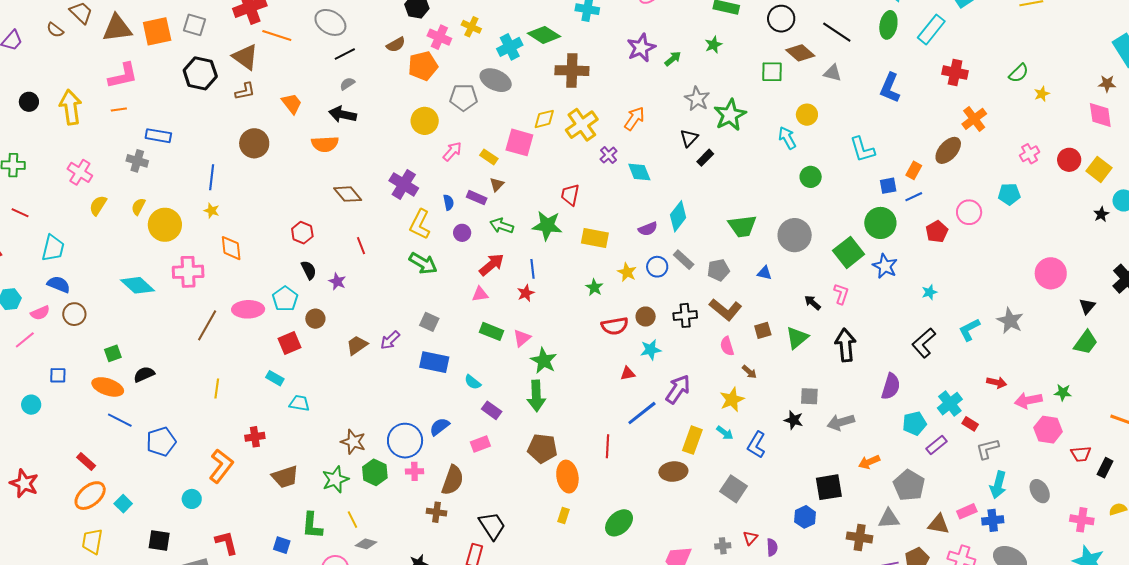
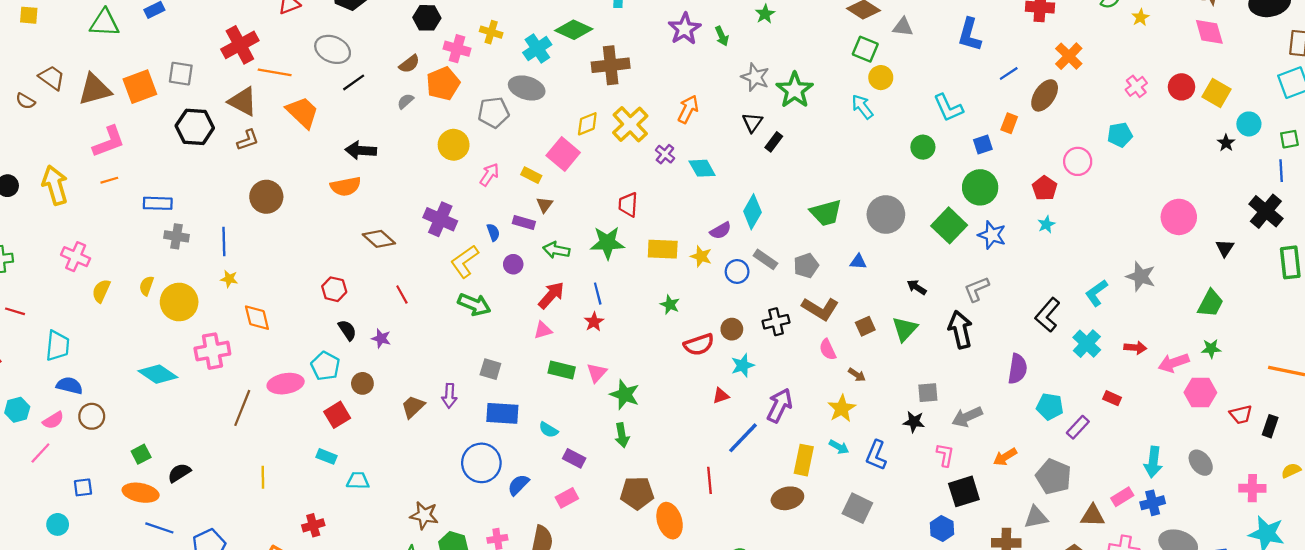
green arrow: (673, 59) -> (722, 36), turned 114
green square: (772, 72) -> (865, 49), moved, turned 30
gray semicircle: (347, 84) -> (405, 101), moved
orange trapezoid: (292, 104) -> (302, 112), moved, size x1.4
pink square: (519, 142) -> (563, 154), turned 32
gray cross: (137, 161) -> (176, 236), moved
green circle: (811, 177) -> (923, 147), moved
blue line: (914, 197) -> (1009, 74), moved
yellow L-shape: (420, 224) -> (465, 261), turned 36
yellow star: (627, 272) -> (701, 256), moved
cyan star: (929, 292) -> (1046, 224), moved
pink L-shape: (841, 294) -> (945, 455), moved
purple arrow: (390, 340) -> (449, 396), turned -35
green trapezoid: (1086, 342) -> (1211, 303), moved
green arrow: (536, 396) -> (622, 435), size x0.7
cyan cross: (950, 404) -> (1087, 344), moved
cyan pentagon: (914, 423) -> (1050, 407), turned 30
blue circle: (405, 441) -> (481, 463), moved
gray L-shape: (987, 449) -> (977, 289), moved

